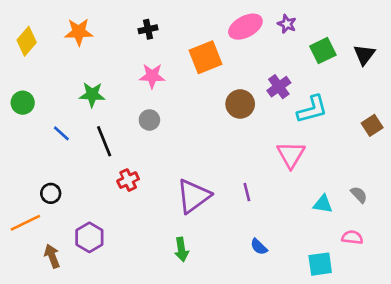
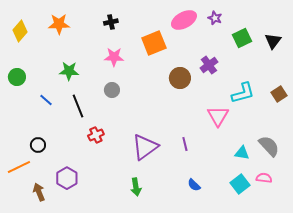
cyan L-shape: (312, 109) -> (243, 93), moved
gray semicircle: (359, 195) -> (269, 146), size x1.6
cyan square: (320, 264) -> (240, 184), moved, turned -30

